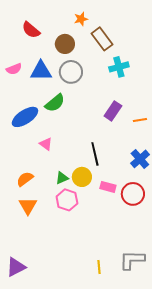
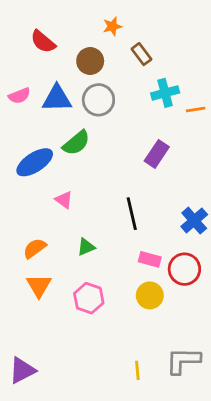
brown rectangle: (102, 39) -> (141, 54), size x0.7
orange line: (140, 120) -> (196, 110), moved
yellow circle: (82, 177) -> (150, 295), moved
pink hexagon: (67, 200) -> (89, 298), moved

